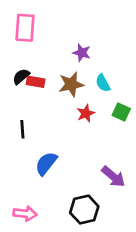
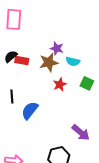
purple star: (82, 53) -> (57, 48), moved
cyan semicircle: (103, 83) -> (73, 61), turned -48
blue semicircle: (46, 163) -> (30, 110), moved

